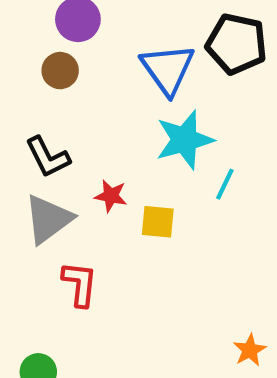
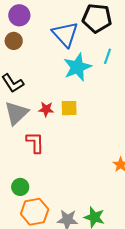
cyan line: (225, 184) -> (108, 56), moved
red star: (111, 196) -> (46, 109), moved

